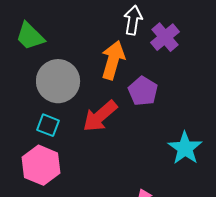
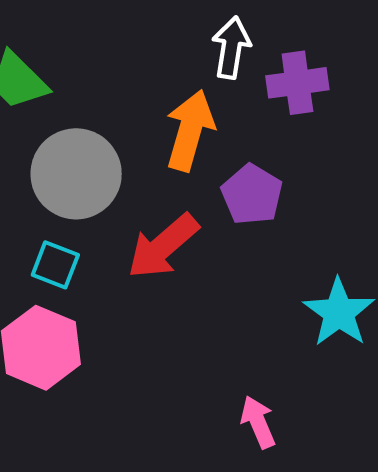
purple cross: (165, 37) -> (297, 83), turned 32

